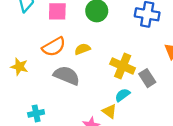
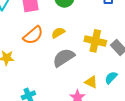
gray semicircle: (67, 75) -> (64, 58), moved, turned -45
cyan semicircle: (123, 95) -> (111, 78), moved

